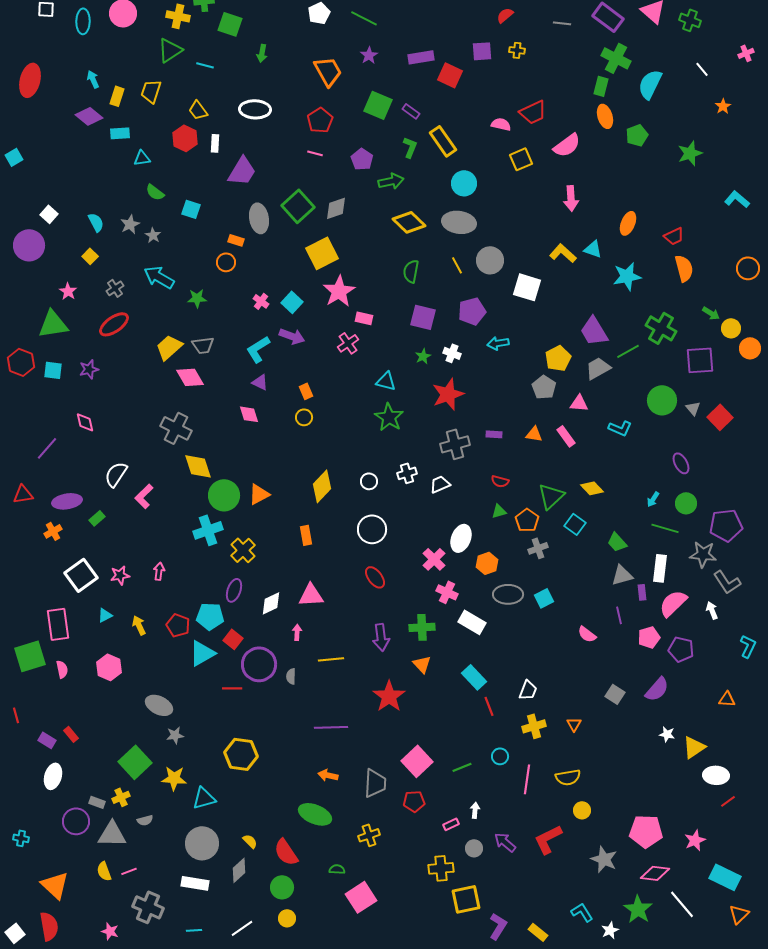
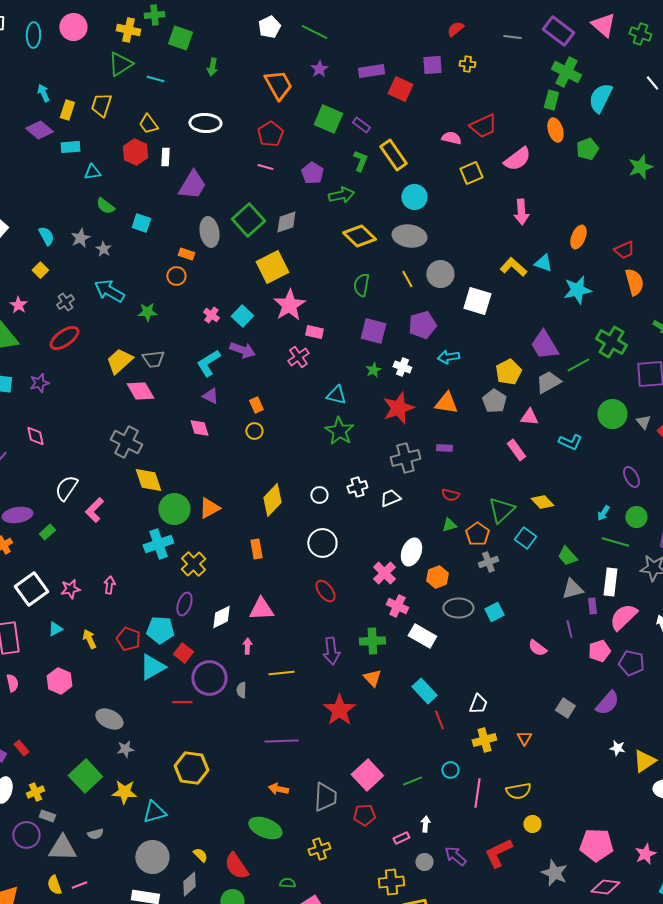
orange triangle: (534, 434) -> (446, 403), moved, size x1.4
yellow cross: (121, 797) -> (35, 792), moved

